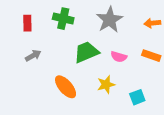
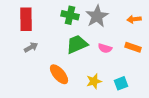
green cross: (63, 19) -> (70, 15), moved
red rectangle: (27, 23) -> (26, 19), size x1.6
yellow star: (106, 84) -> (94, 81), moved

